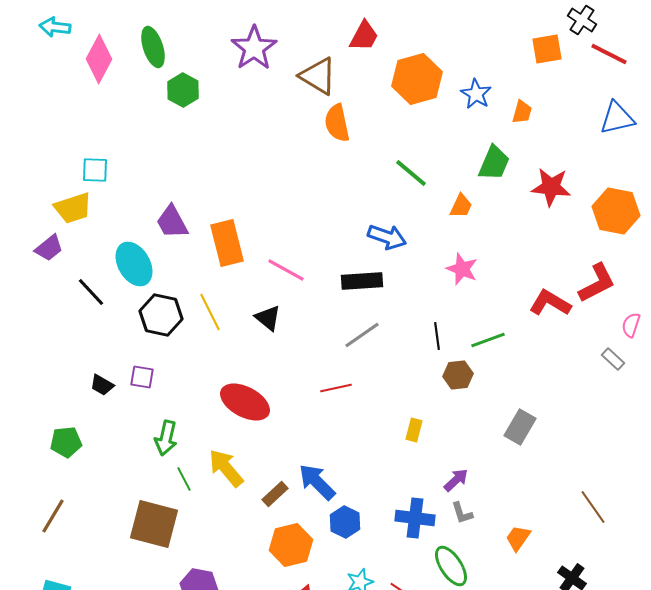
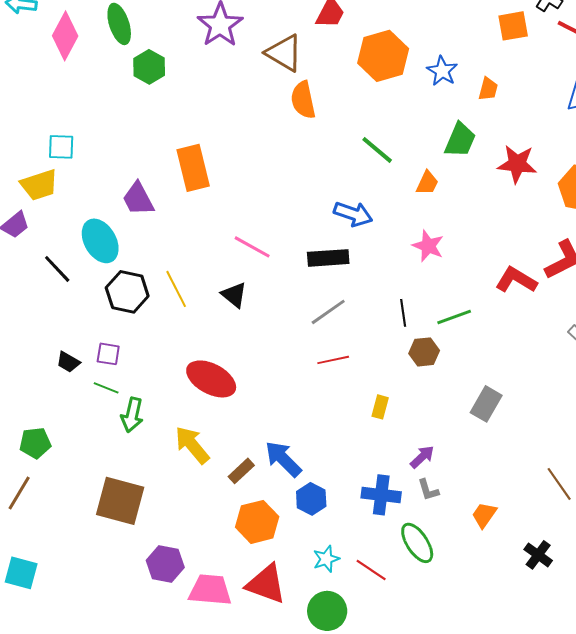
orange rectangle: (227, 243) -> (193, 168), moved
red line: (336, 388) -> (333, 360), moved
green pentagon: (66, 442) -> (35, 443), moved
green line: (184, 479) -> (106, 388), moved, turned -40

